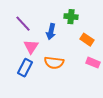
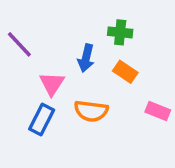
purple line: (23, 24) -> (19, 44), moved
orange rectangle: (87, 40) -> (125, 72), moved

